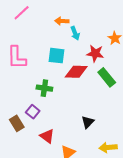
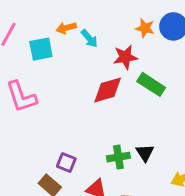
cyan square: (56, 56) -> (41, 49), moved
green cross: (44, 88) -> (118, 157), moved

